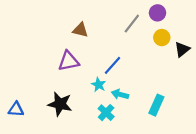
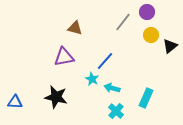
cyan cross: (106, 113) -> (116, 111), moved

